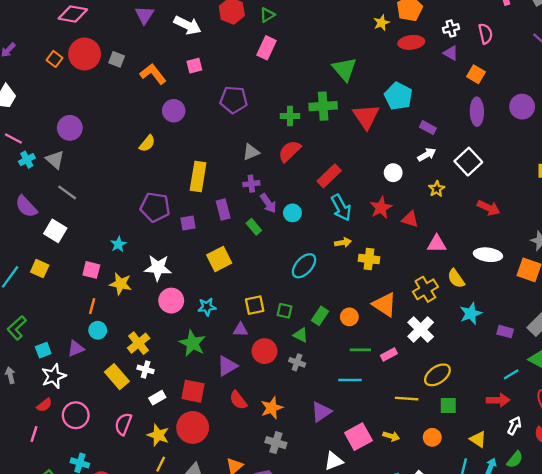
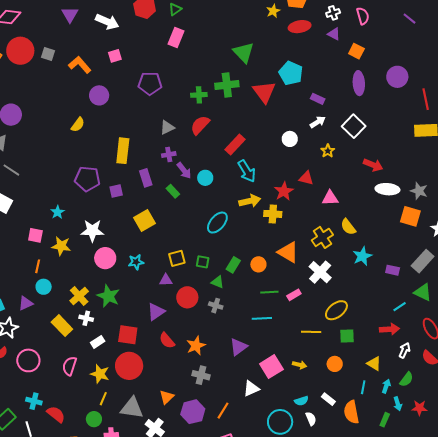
red star: (381, 208) -> (284, 191), moved
yellow arrow: (343, 243) -> (250, 201), size x1.5
white ellipse: (488, 255) -> (387, 189), moved
green star: (192, 343) -> (108, 296), moved

